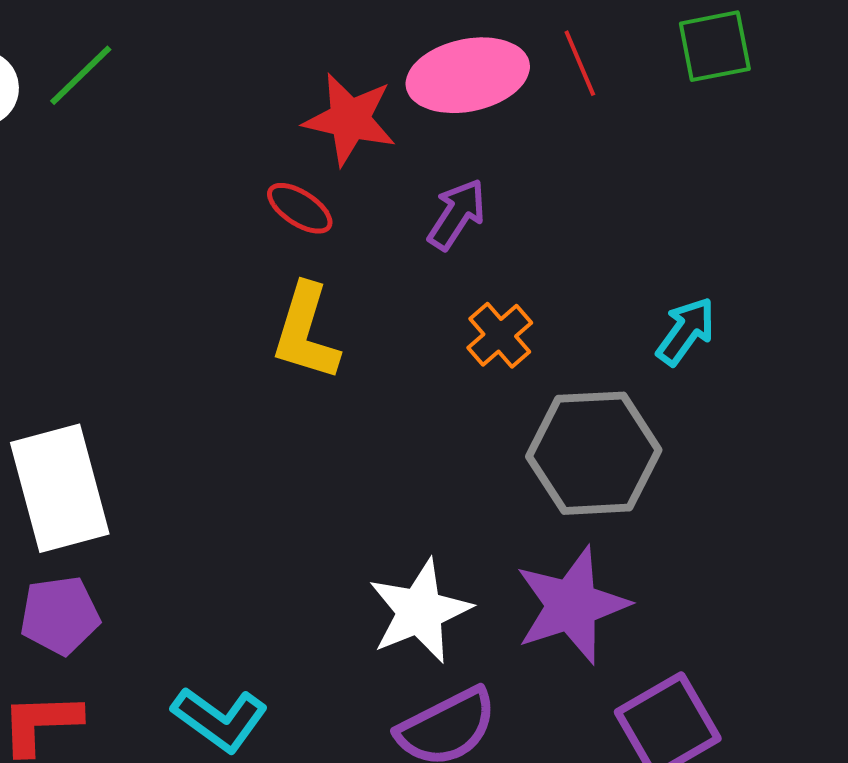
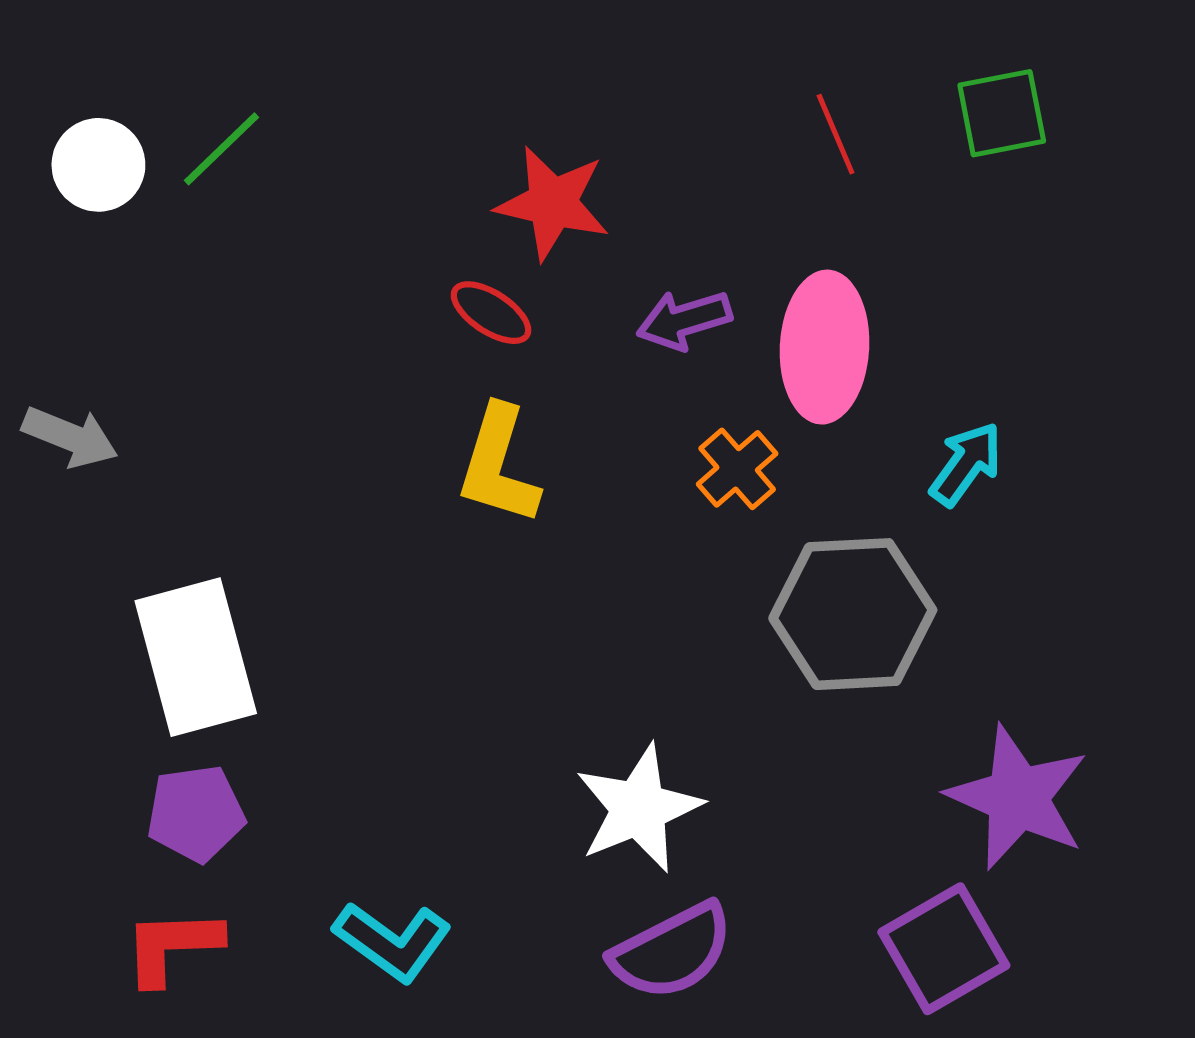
pink ellipse: (468, 75) -> (824, 347), moved, turned -75
purple arrow: (457, 214) -> (684, 320), turned -140
purple star: (572, 605) -> (1018, 797), moved, turned -30

